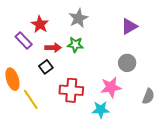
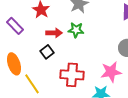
purple rectangle: (24, 41) -> (15, 26), moved

